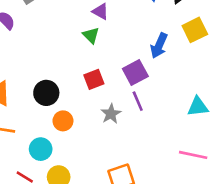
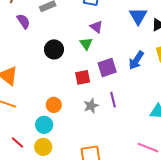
purple square: (135, 73) -> (107, 68), moved
black circle: (46, 93) -> (54, 49), moved
cyan circle: (41, 149) -> (44, 125), moved

